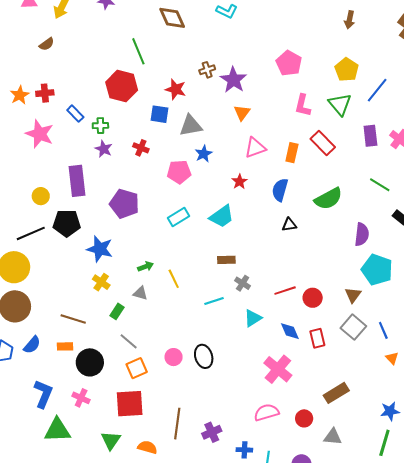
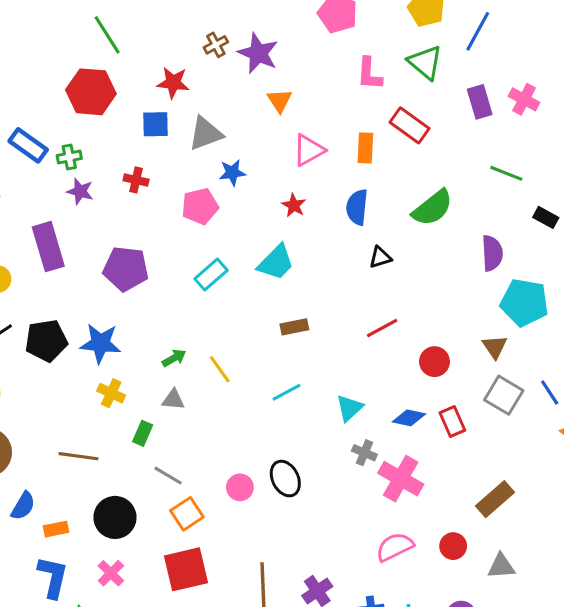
blue rectangle: (75, 114) -> (28, 145), size x1.4
blue star: (204, 154) -> (232, 173), turned 30
black pentagon: (67, 223) -> (46, 341), moved
gray cross: (243, 283) -> (364, 453), moved
red line: (285, 291) -> (382, 328), moved
blue diamond: (290, 331) -> (409, 418), turned -45
orange rectangle: (65, 346) -> (56, 529), moved
pink cross: (81, 398) -> (111, 573), turned 30

